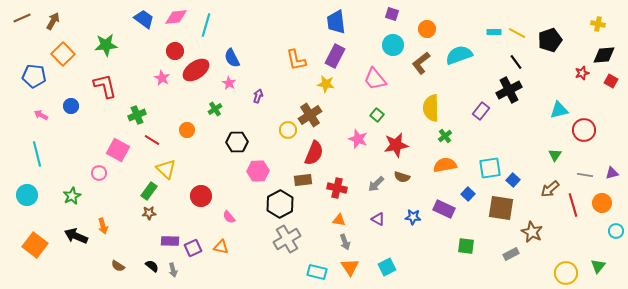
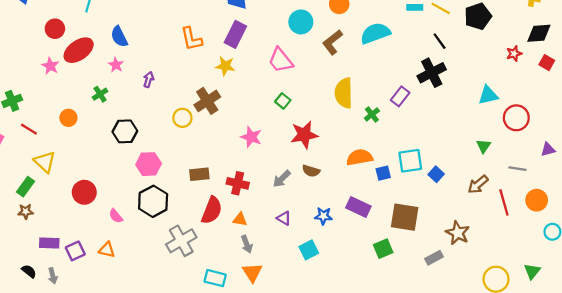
pink star: (162, 78) -> (50, 66), moved
green cross: (445, 136) -> (372, 114), moved
pink star: (358, 139) -> (251, 137), moved
red semicircle: (314, 153) -> (212, 210), moved
purple triangle: (612, 173) -> (548, 149), moved
blue square: (468, 194) -> (383, 173), moved, turned 32
black hexagon: (280, 204) -> (153, 201), moved
brown square: (501, 208) -> (405, 217), moved
green square: (466, 246) -> (383, 249), turned -30
cyan square: (387, 267) -> (309, 250), moved

